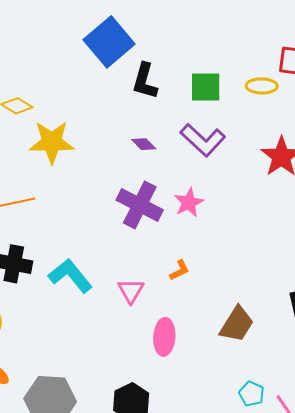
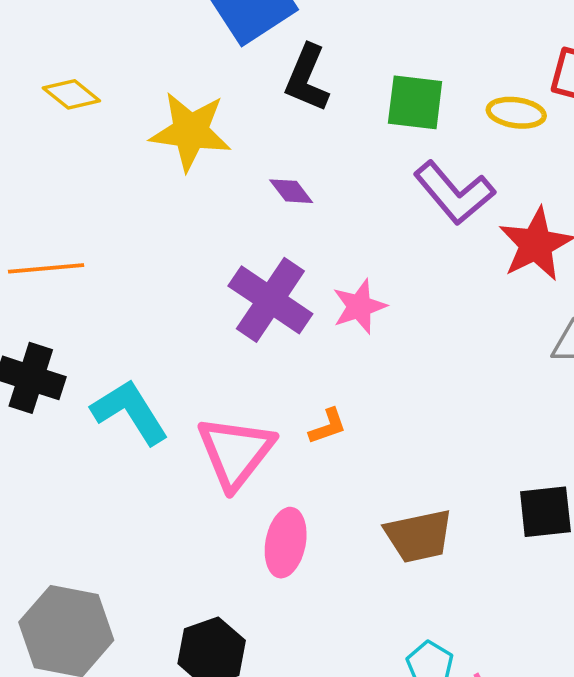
purple L-shape: (203, 140) -> (454, 193), moved
yellow star: (52, 142) -> (190, 131), moved
pink triangle: (131, 291) -> (236, 452), size x1.6
brown trapezoid: (237, 324) -> (419, 536), turned 39

